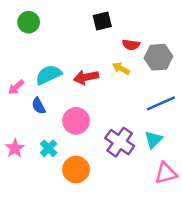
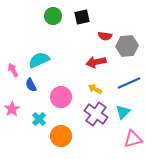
green circle: (29, 22) -> (53, 16), moved
yellow arrow: (121, 68) -> (95, 89), moved
red arrow: (86, 77) -> (96, 62), moved
pink arrow: (16, 87) -> (13, 70), turned 104
pink star: (15, 148) -> (12, 109), moved

